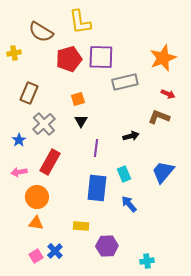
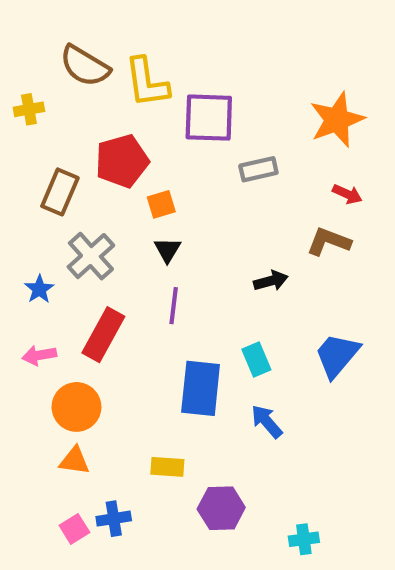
yellow L-shape: (80, 22) -> (147, 82), moved
red pentagon: (69, 59) -> (122, 161), moved
gray rectangle: (125, 82) -> (258, 169), size x0.7
purple line: (96, 148) -> (174, 306), moved
blue cross: (55, 251) -> (114, 519), turned 35

